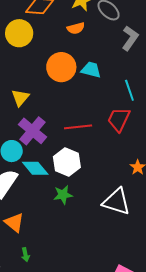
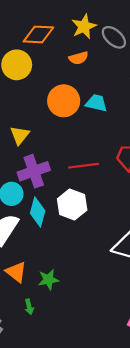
purple cross: (33, 131) -> (34, 171), turned 32
cyan diamond: (35, 168) -> (38, 212), turned 56
green star: (63, 195) -> (48, 280), moved

